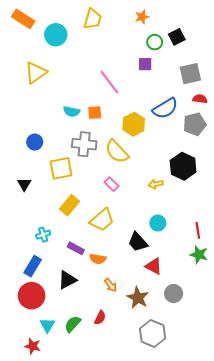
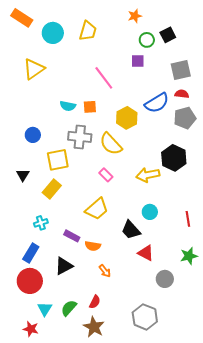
yellow trapezoid: (93, 19) -> (88, 31), moved
red semicircle: (200, 99) -> (182, 94), moved
yellow arrow: (156, 184) -> (148, 175), size x1.6
yellow rectangle: (69, 205) -> (52, 189), moved
green star: (199, 255) -> (189, 256), moved, turned -30
brown star: (138, 298) -> (94, 327), moved

